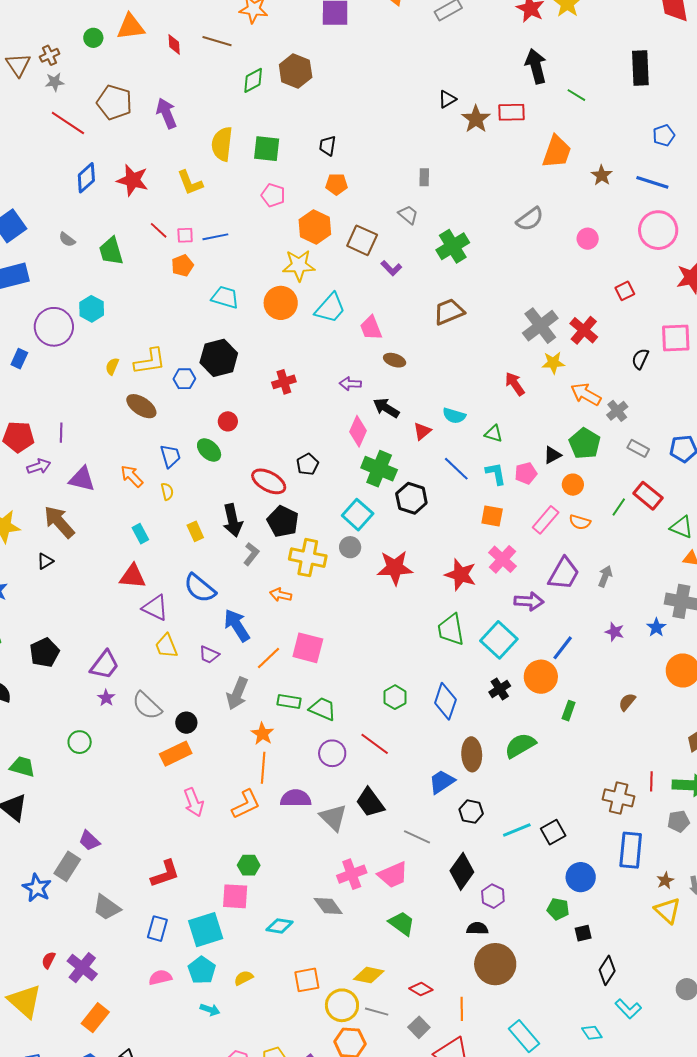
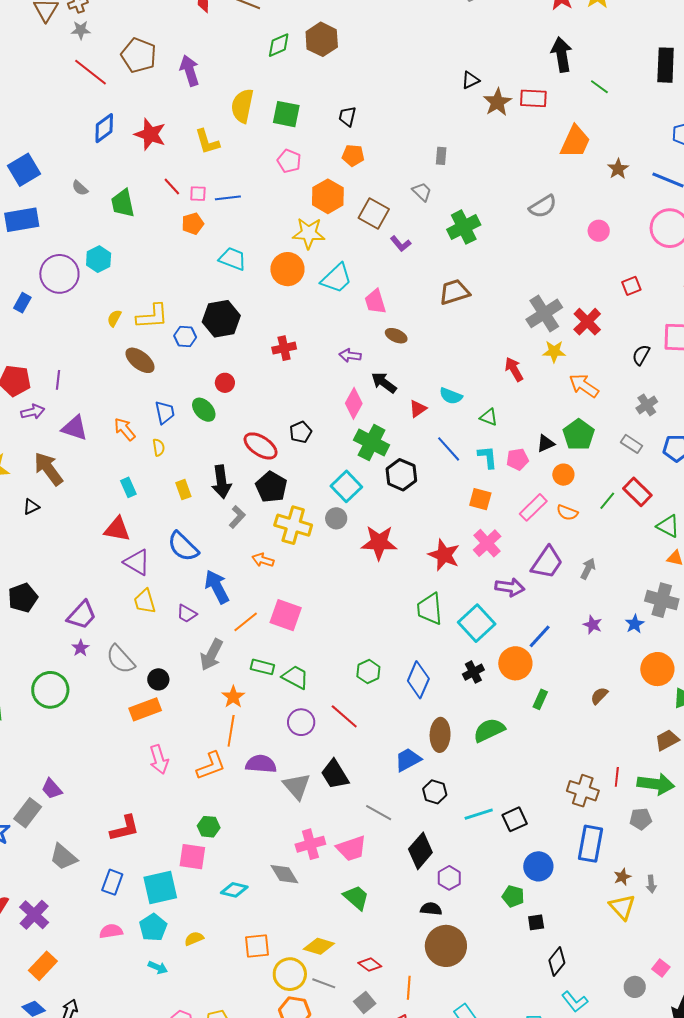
gray cross: (617, 411) -> (647, 405), moved
green circle: (80, 742) -> (50, 690), size x1.6

